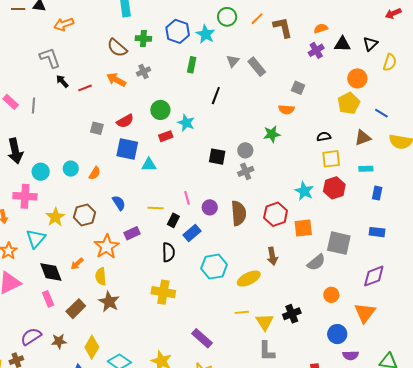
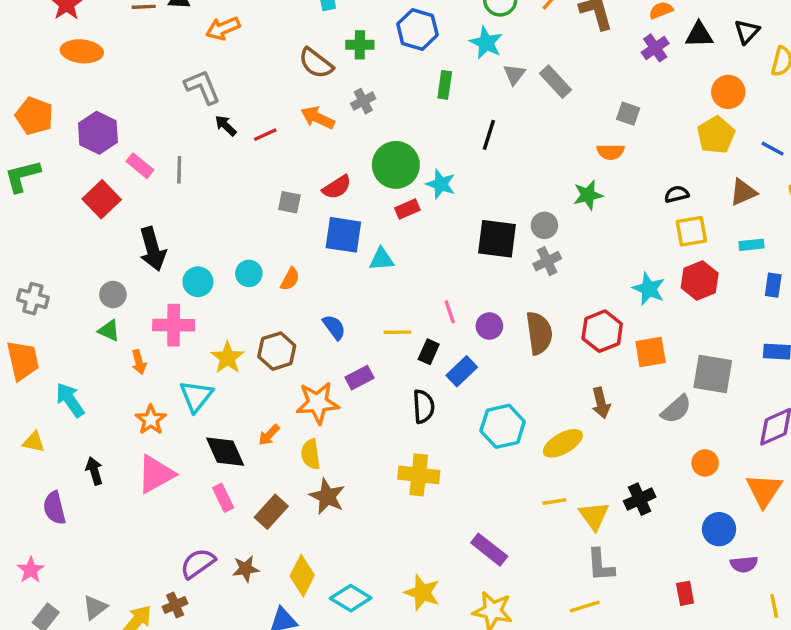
cyan star: (206, 34) -> (486, 43), moved
green circle: (160, 110) -> (396, 165), size x1.4
black square: (217, 157) -> (497, 239), size x1.4
orange star: (107, 247) -> (318, 403), turned 30

